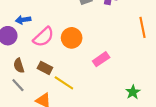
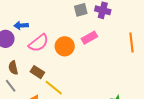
pink rectangle: (101, 59) -> (89, 38), moved

